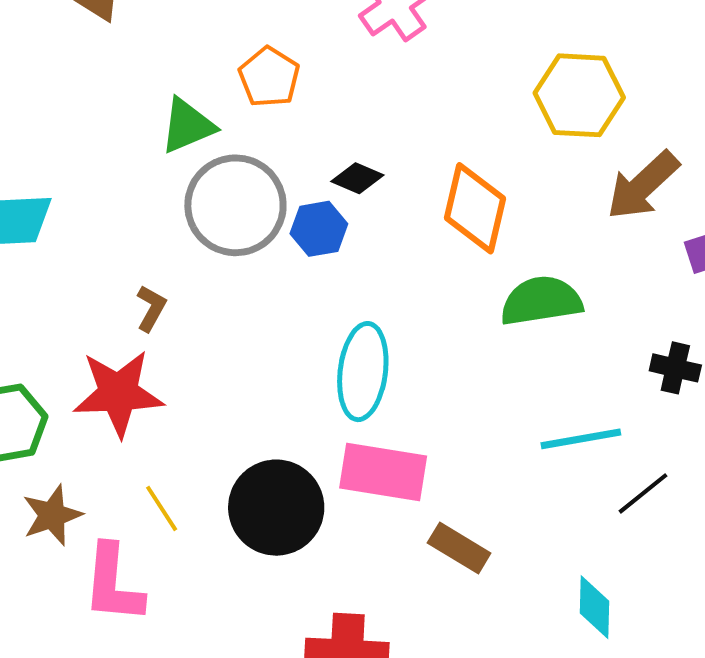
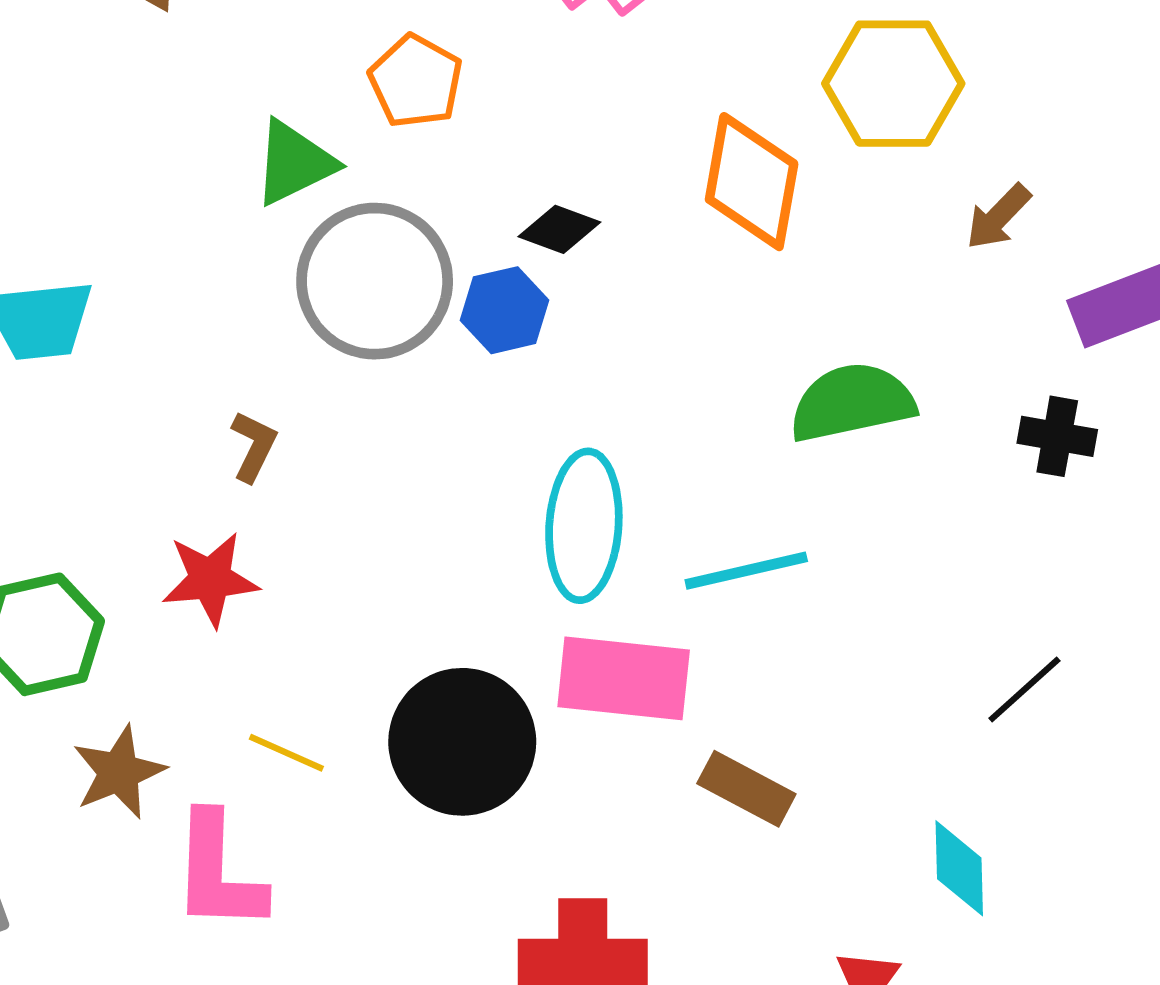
brown arrow: (643, 185) -> (998, 217), size x0.6
orange diamond: (475, 208) -> (752, 182), moved
black cross: (675, 368) -> (1057, 436), moved
red star: (118, 393) -> (210, 579), size x0.7
cyan line: (581, 439) -> (746, 571), moved
yellow line: (162, 508) -> (286, 753), turned -30

